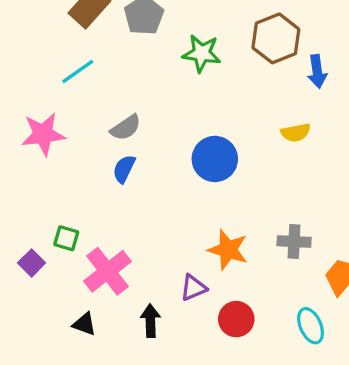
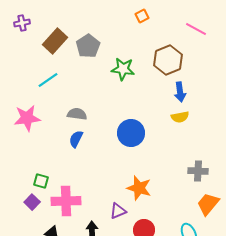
blue arrow: (317, 71) -> (180, 92), moved
gray semicircle: (126, 128) -> (77, 114), turned -138
gray cross: (294, 242) -> (198, 171), moved
purple square: (32, 263) -> (32, 202), moved
pink cross: (108, 271) -> (66, 201), turned 36

